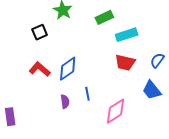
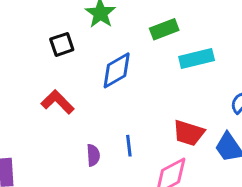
red trapezoid: (125, 63) -> (189, 133), moved
blue diamond: (68, 69) -> (117, 70), moved

